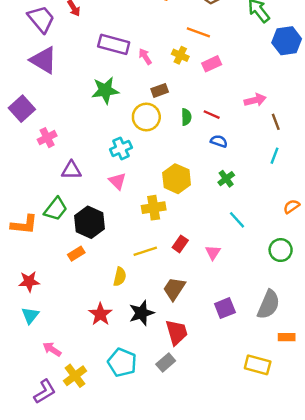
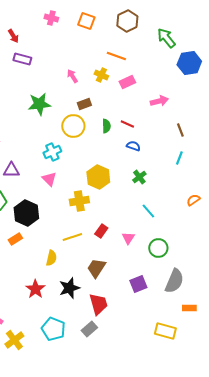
purple rectangle: (114, 44) -> (22, 59), moved, size x0.7
pink arrow: (255, 100) -> (159, 101), moved
green circle: (281, 250) -> (158, 248), moved

